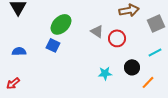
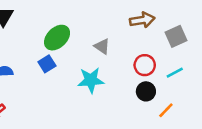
red circle: (117, 38) -> (145, 65), moved
blue square: (53, 45) -> (47, 64), turned 32
cyan star: (105, 73) -> (91, 80), moved, size x1.5

